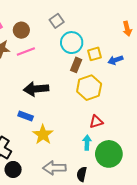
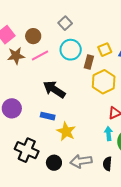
cyan circle: (72, 43) -> (71, 50), moved
black arrow: (36, 89) -> (54, 89), turned 45
black circle: (13, 169) -> (54, 163), moved

